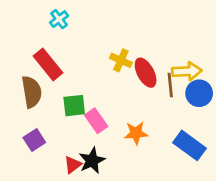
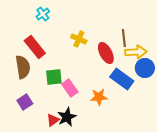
yellow cross: (121, 60) -> (79, 39), moved
brown line: (170, 85) -> (124, 38), moved
blue rectangle: (189, 145) -> (122, 79), moved

